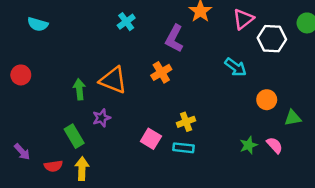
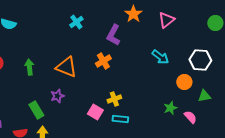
white hexagon: (272, 39) -> (200, 60), moved
green arrow: (79, 89) -> (29, 67), moved
yellow cross: (186, 122) -> (114, 99), moved
green star: (248, 145) -> (170, 108), moved

